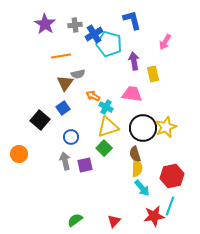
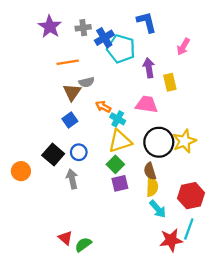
black square: (40, 120) -> (53, 154), moved
purple square: (85, 165) -> (120, 183), moved
red triangle: (114, 221) -> (65, 238), moved, turned -32

